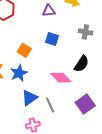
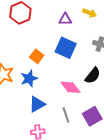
blue square: (52, 39) -> (66, 48), size x1.5
gray line: (50, 105) -> (66, 115), moved

